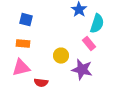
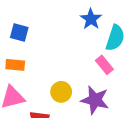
yellow circle: (61, 56) -> (61, 92), moved

